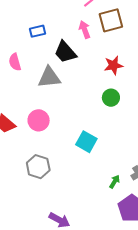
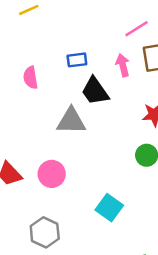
blue rectangle: (38, 31) -> (77, 60), moved
pink semicircle: (15, 62) -> (30, 78), moved

